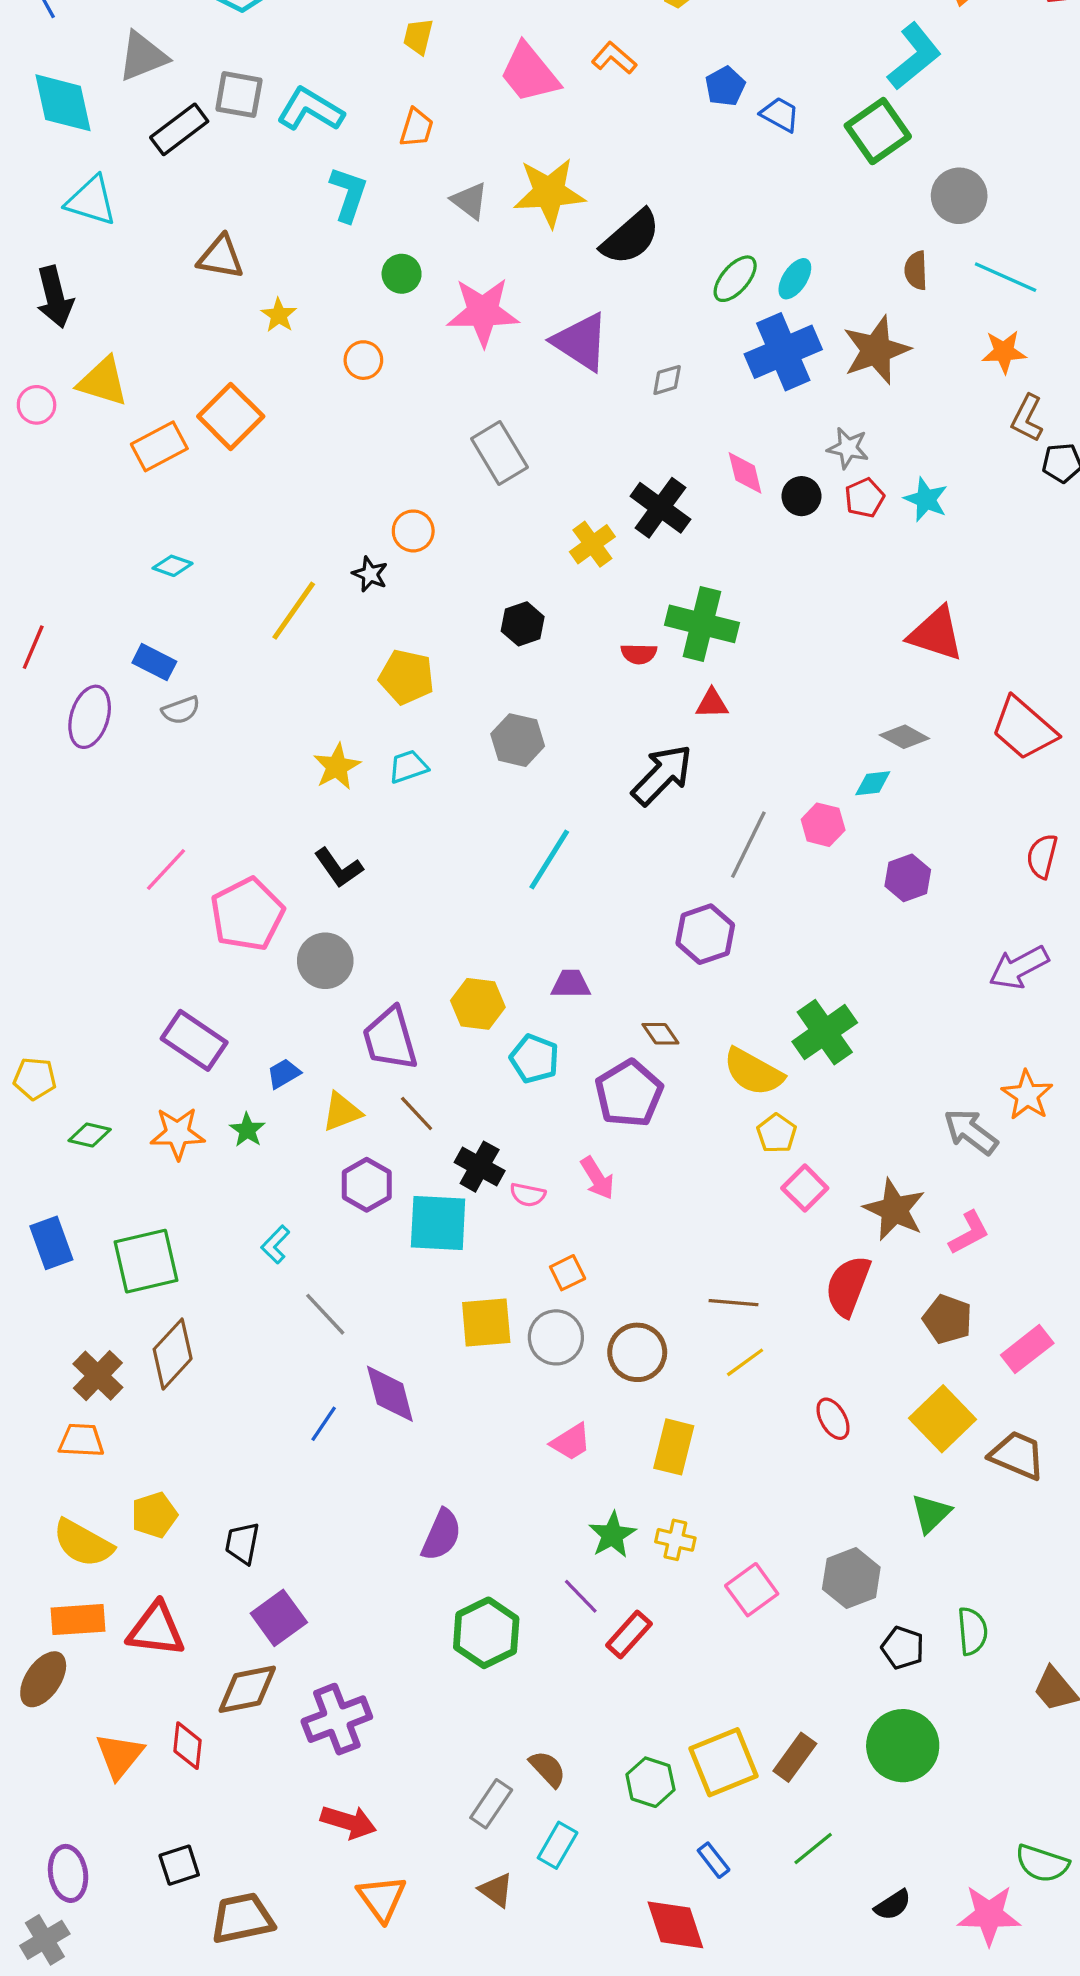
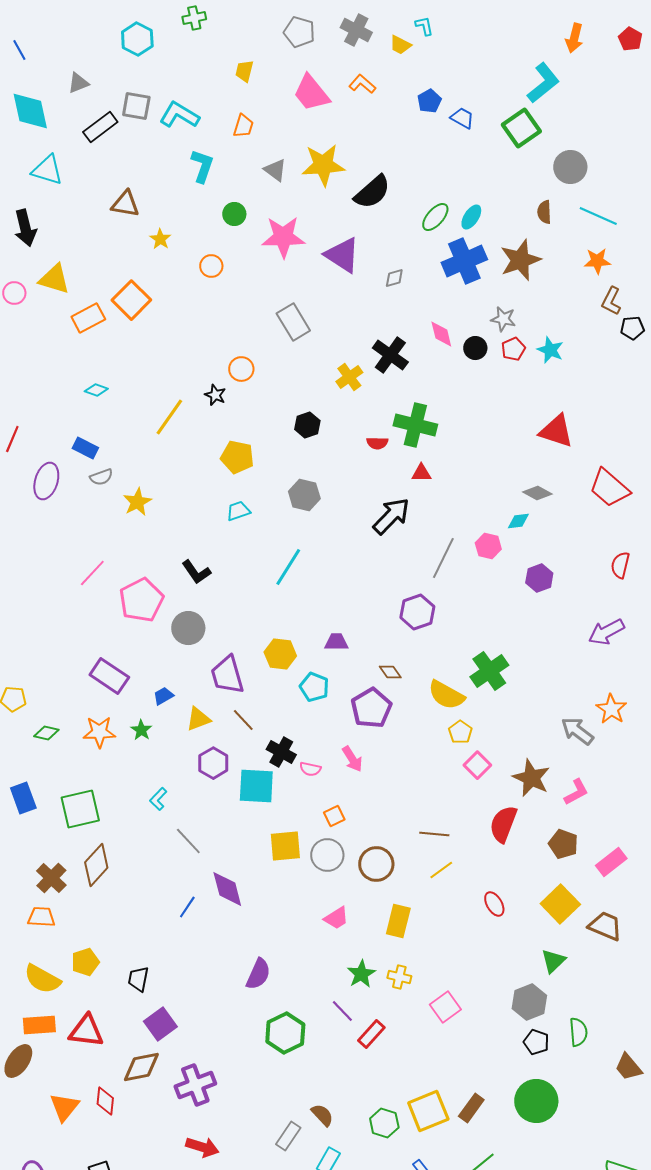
gray triangle: (143, 56) -> (78, 83), size x0.7
yellow star: (337, 767) -> (137, 502), moved
cyan line: (549, 860) -> (288, 567), moved
gray hexagon: (851, 1578) -> (529, 1002), moved

